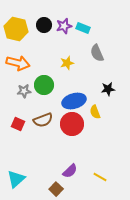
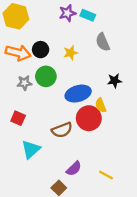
black circle: (44, 25) -> (41, 50), moved
brown semicircle: (43, 120) -> (62, 130), moved
red circle: (72, 124) -> (89, 118), moved
cyan triangle: (16, 179) -> (31, 149), moved

